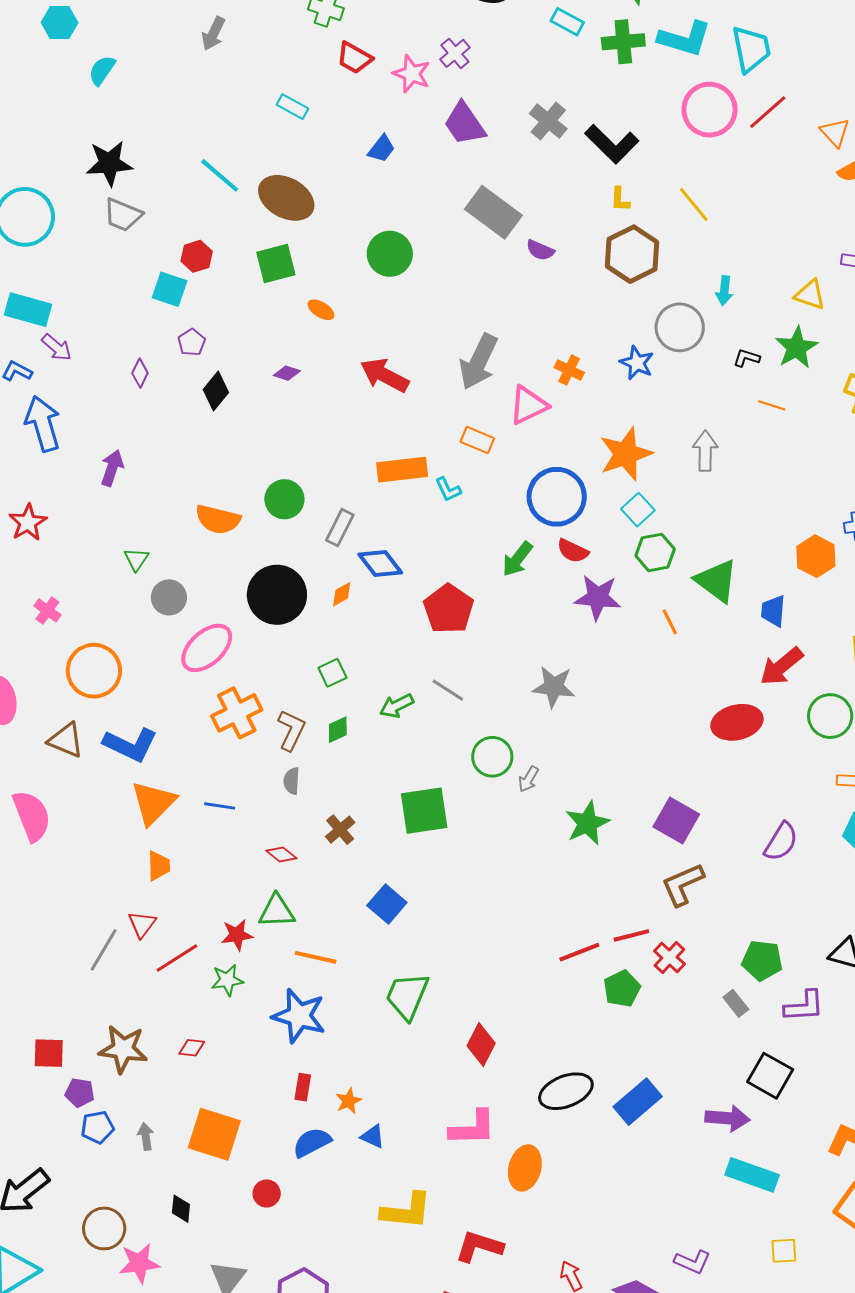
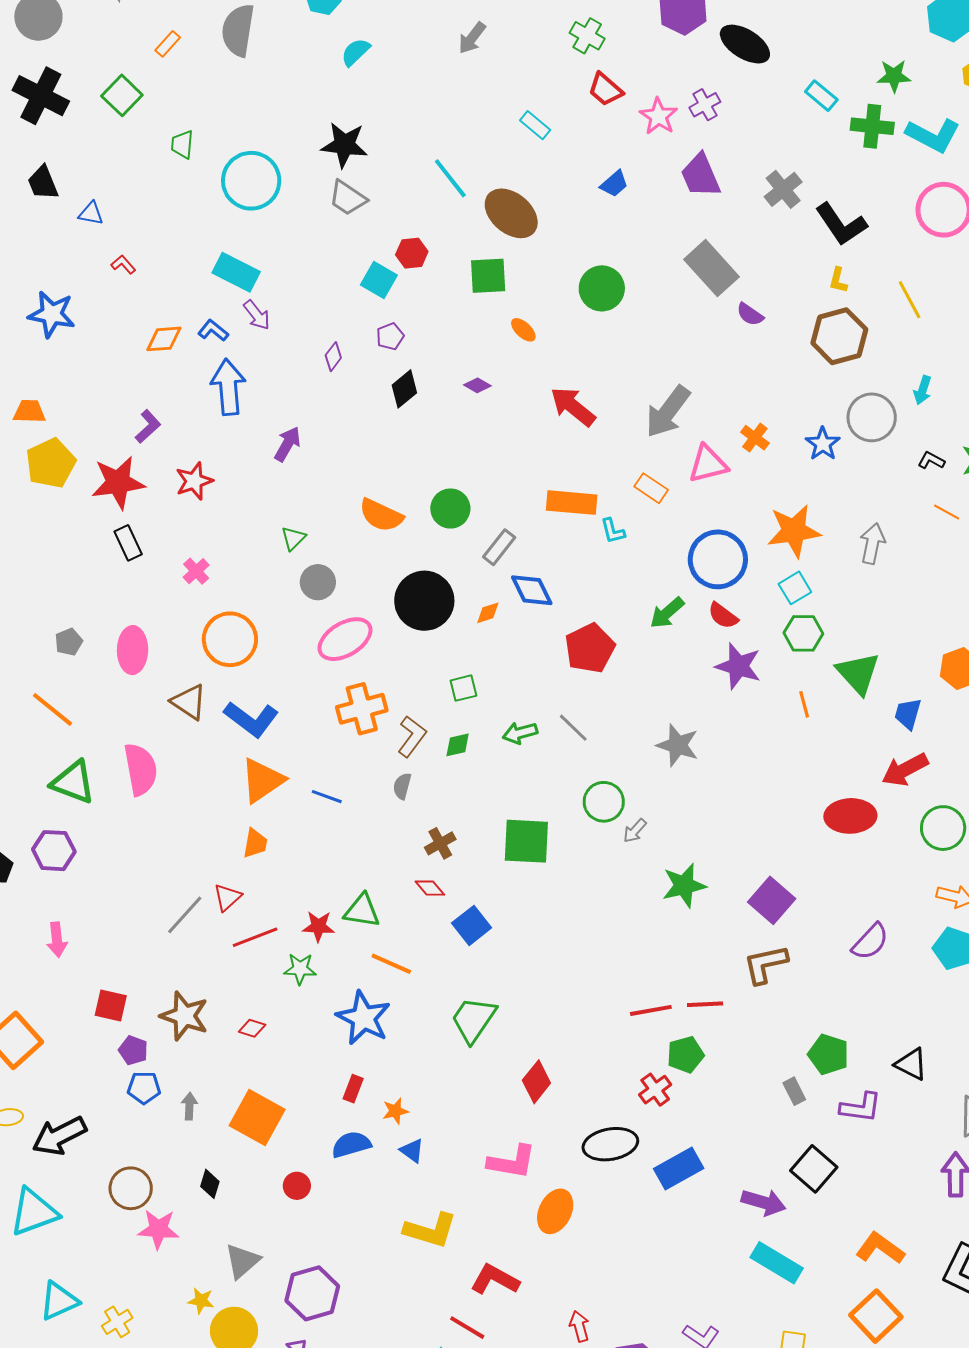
red diamond: (281, 855) -> (430, 888), moved
red cross: (669, 958) -> (655, 1090), moved

